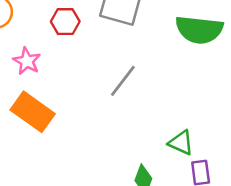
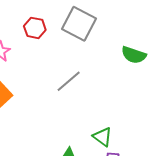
green semicircle: (199, 30) -> (134, 55), size x0.7

